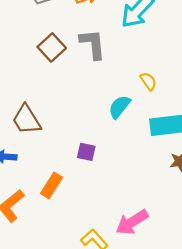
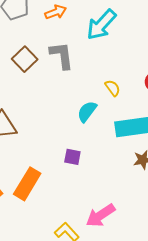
purple square: (86, 152) -> (72, 157), moved
orange rectangle: (52, 185) -> (27, 184), size x1.4

